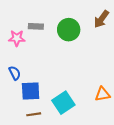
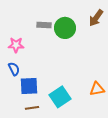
gray rectangle: (36, 26) -> (44, 25), moved
pink star: (17, 38) -> (16, 45), moved

